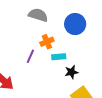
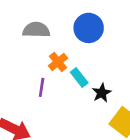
cyan rectangle: (59, 57) -> (79, 77), turned 72

